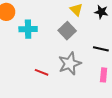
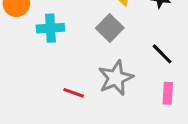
black line: (101, 49) -> (162, 54), turned 35

